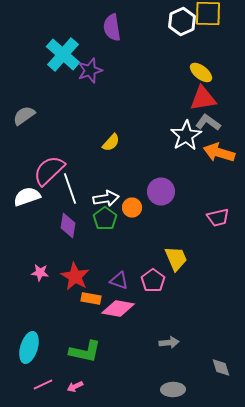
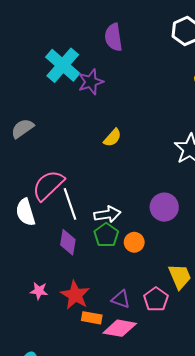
yellow semicircle: (111, 142) -> (112, 138), moved
white semicircle: (27, 196) -> (25, 212), turned -88
orange circle: (132, 208) -> (134, 242), moved

